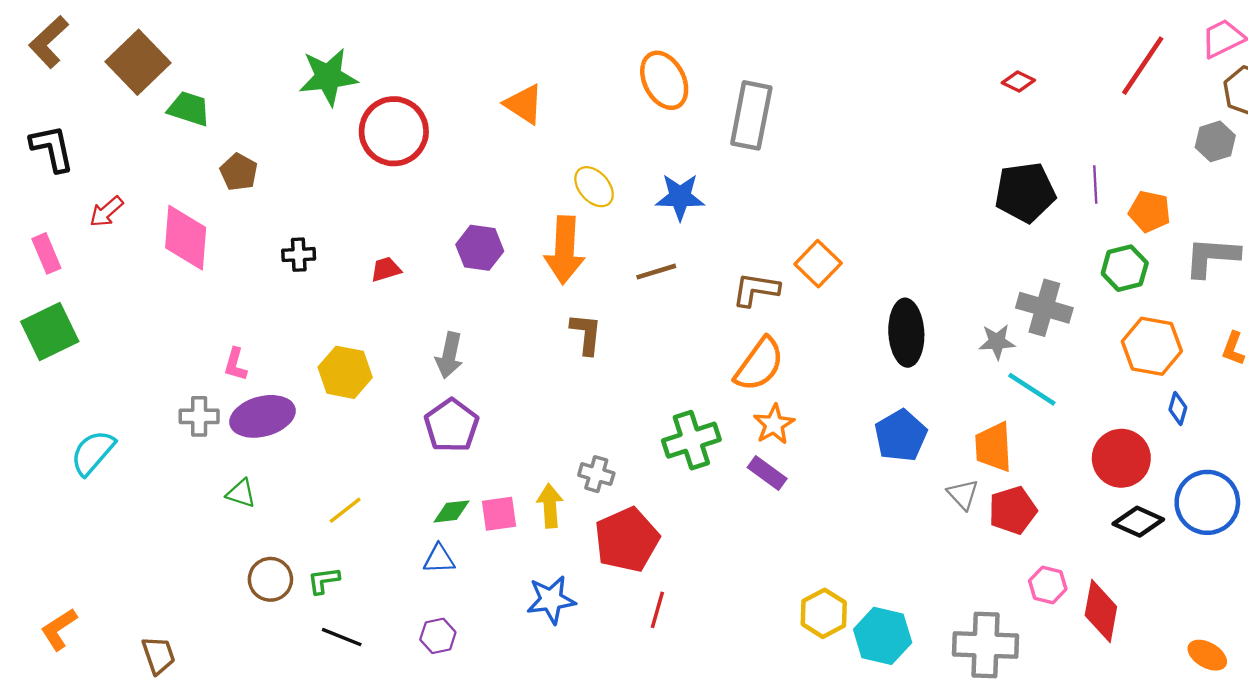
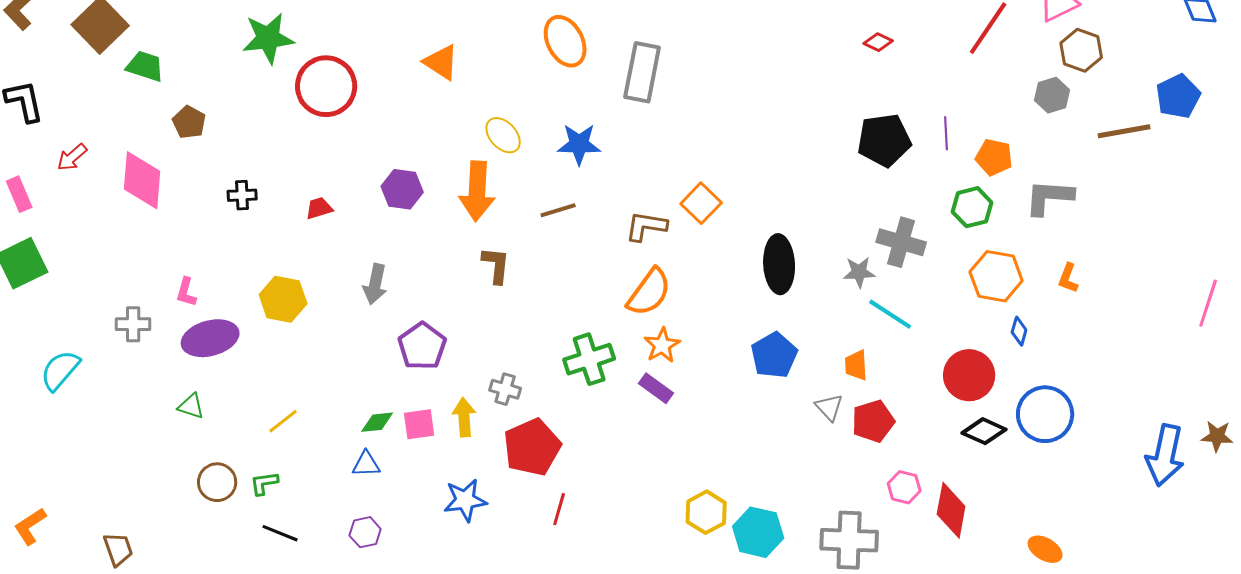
gray cross: (199, 416) -> (133, 324), moved
purple pentagon: (451, 425) -> (422, 346), moved
orange trapezoid: (993, 447) -> (856, 365), size x0.7

